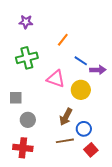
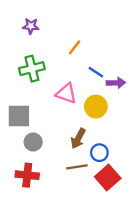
gray square: (16, 98) -> (19, 116), size x1.5
red square: (91, 150) -> (108, 178), size x1.5

